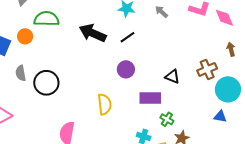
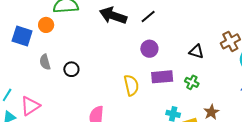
black circle: (46, 83) -> (71, 69), size x0.6
purple rectangle: (150, 98) -> (162, 77), moved
green cross: (167, 119) -> (192, 82), moved

